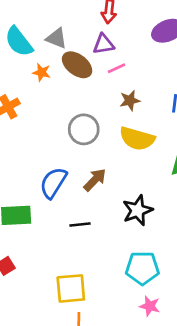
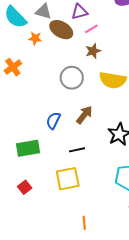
brown star: (130, 100) -> (93, 51), moved
blue semicircle: (53, 183) -> (53, 121), size x0.7
yellow square: (71, 288) -> (68, 179), moved

